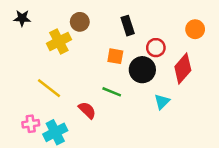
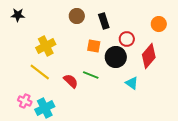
brown circle: (80, 22) -> (77, 16), moved
yellow cross: (59, 41) -> (46, 46), moved
cyan triangle: (162, 102) -> (132, 83), turned -40
red semicircle: (87, 110) -> (71, 81), moved
pink cross: (31, 124) -> (25, 101), turned 32

